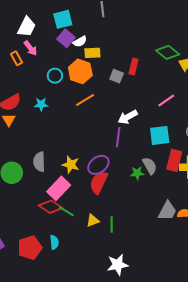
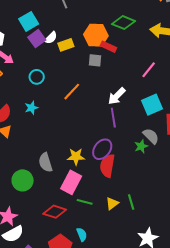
purple square: (66, 38) -> (37, 39), turned 30
green diamond: (168, 52) -> (124, 23), moved
red rectangle: (134, 67) -> (108, 47), turned -63
orange hexagon: (80, 71) -> (96, 35), moved
red diamond: (51, 207) -> (55, 212), moved

